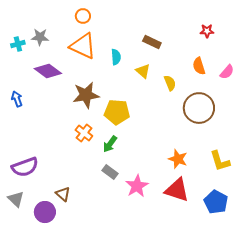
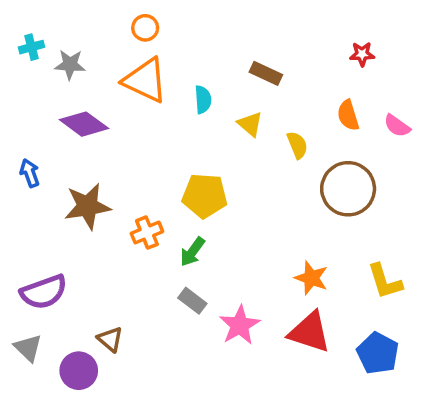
cyan cross: (18, 44) -> (31, 47), moved
pink semicircle: (227, 72) -> (397, 126), turned 84
brown star: (86, 95) -> (87, 206), moved
orange cross: (84, 133) -> (147, 232), turned 30

